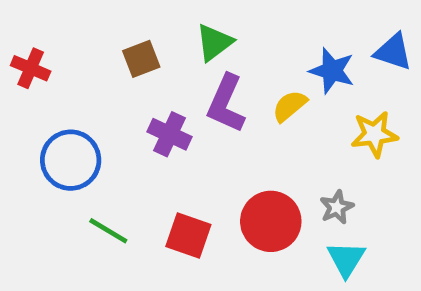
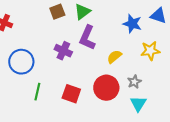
brown square: (141, 59) -> (57, 12), moved
yellow semicircle: (290, 106) -> (114, 57), moved
green line: (108, 231) -> (37, 92), turned 72

